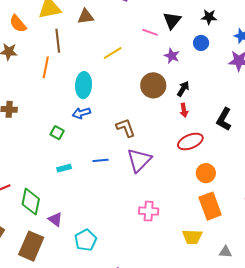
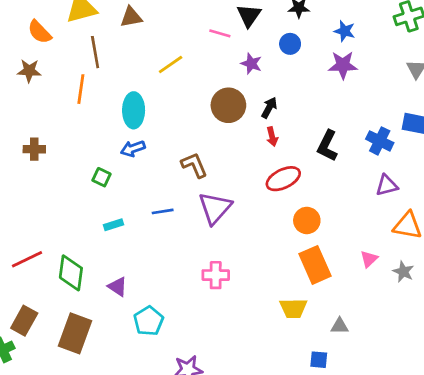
pink cross: (149, 211) -> (216, 275), moved
purple triangle: (55, 219) -> (118, 287), moved

